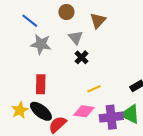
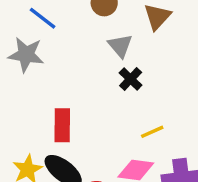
gray star: (41, 44) -> (26, 55), moved

